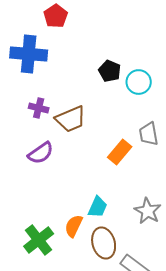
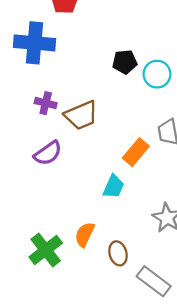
black pentagon: (110, 71) -> (125, 62), turned -30
cyan trapezoid: (98, 207) -> (114, 187), moved
brown ellipse: (104, 243) -> (118, 253), size x0.7

